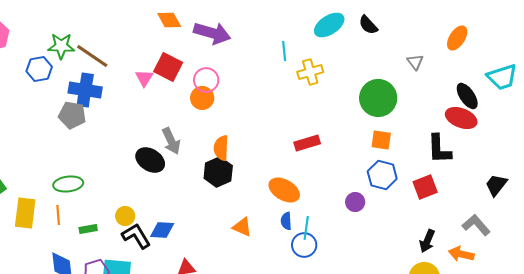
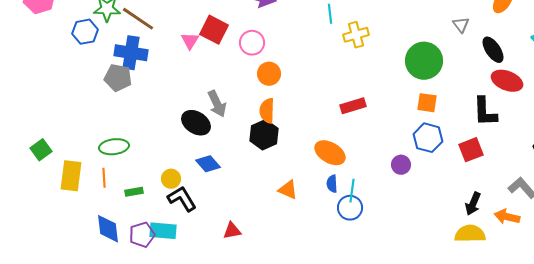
black ellipse: (467, 96) -> (493, 50), moved
orange circle: (202, 98) -> (269, 74), moved
blue diamond: (162, 230) -> (208, 164), moved, turned 45

